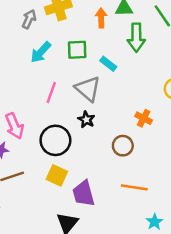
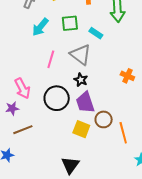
brown circle: (123, 146) -> (104, 119), moved
yellow square: (57, 175) -> (81, 129), moved
orange line: (134, 187) -> (123, 133), turned 70
purple trapezoid: (84, 194) -> (85, 102), moved

